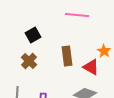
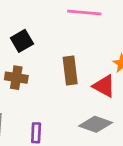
brown cross: (29, 61) -> (16, 78), turned -35

